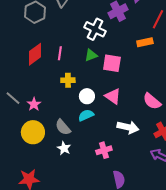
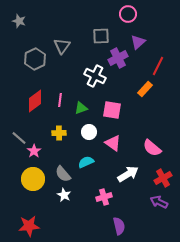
orange rectangle: (145, 42) -> (145, 89), turned -35
green triangle: (91, 55) -> (81, 108), moved
yellow cross: (68, 80) -> (59, 133), moved
white circle: (87, 96) -> (89, 132), moved
gray line: (13, 98) -> (19, 138), moved
white arrow: (128, 127) -> (128, 174), turned -45

